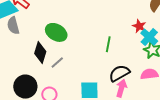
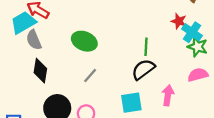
black diamond: (40, 52) -> (40, 71), moved
black semicircle: (119, 73) -> (143, 69), moved

